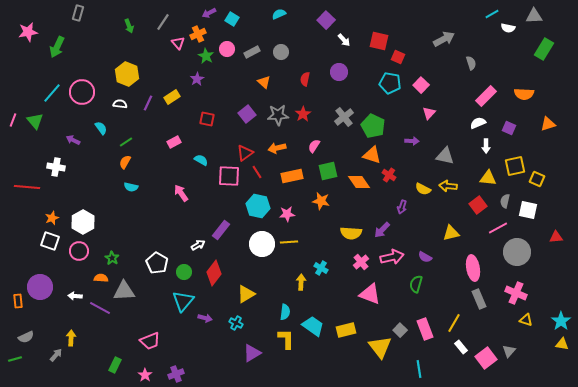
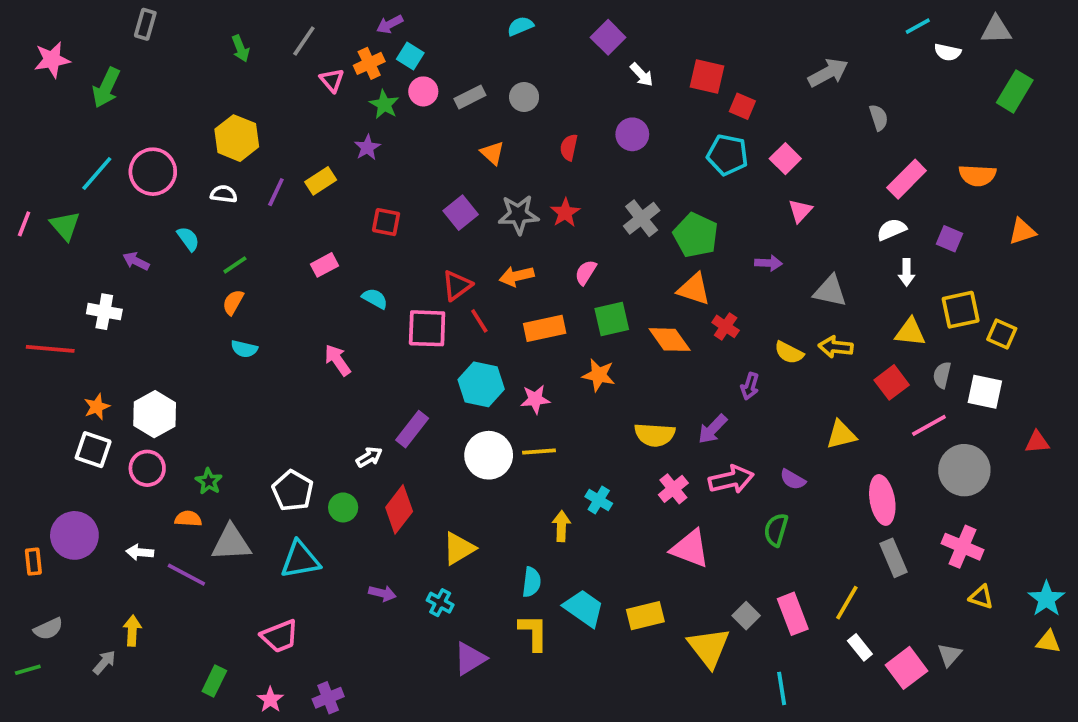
cyan square: (232, 19) -> (410, 56), moved
cyan triangle: (183, 301) -> (300, 560), moved, turned 40

